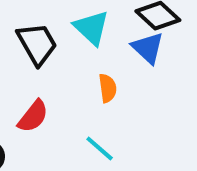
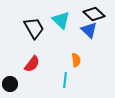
orange semicircle: (108, 88) -> (76, 60), moved
cyan line: (100, 148) -> (65, 80), turned 56

